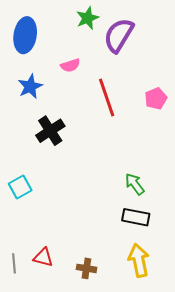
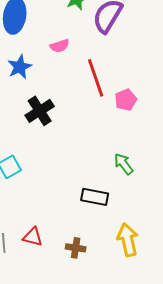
pink pentagon: (156, 99) -> (126, 100), moved
black rectangle: (136, 217) -> (95, 197), moved

